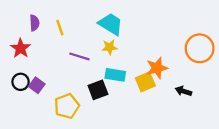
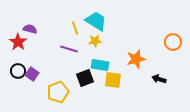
purple semicircle: (34, 23) -> (30, 29), moved, turned -72
yellow line: (60, 28) -> (75, 28), moved
orange circle: (200, 48) -> (173, 42), size x0.7
yellow square: (145, 82) -> (113, 80), moved, turned 30

